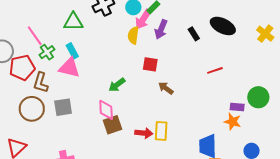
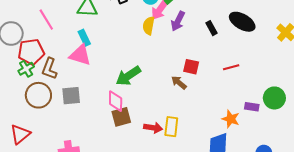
green cross: (47, 52) -> (26, 69), moved
red square: (150, 64) -> (191, 67), moved
green arrow: (117, 85) -> (128, 76), size x1.4
orange star: (233, 122) -> (231, 119), moved

